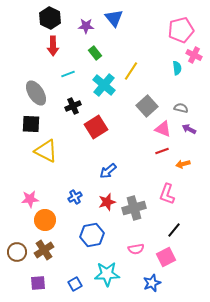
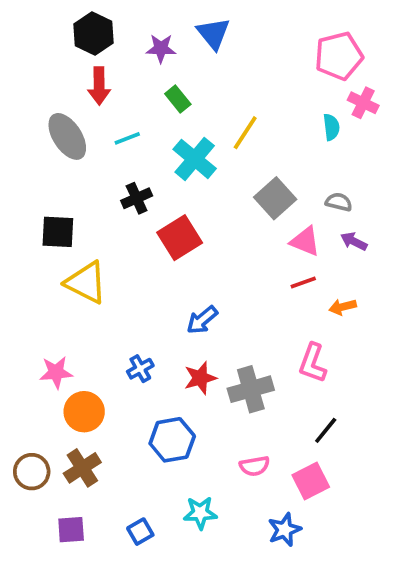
gray ellipse: (36, 93) -> (67, 136), moved
cyan star: (107, 274) -> (200, 513), size x0.7

